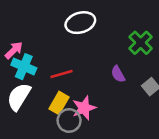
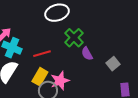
green cross: (141, 43) -> (74, 38), moved

